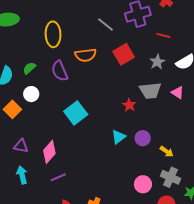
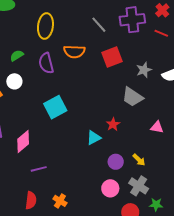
red line: (163, 35) -> (161, 33), moved
gray trapezoid: (150, 90) -> (132, 97), turned 30
pink triangle: (177, 93) -> (157, 127), moved, turned -32
red star: (129, 105) -> (113, 124), moved
purple circle: (143, 138) -> (116, 162), moved
purple line: (58, 177) -> (39, 169), moved

